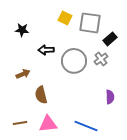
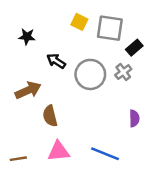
black arrow: (46, 50) -> (56, 61), turned 35
brown arrow: (23, 74) -> (28, 90), size x1.5
brown line: (20, 123) -> (18, 159), moved

